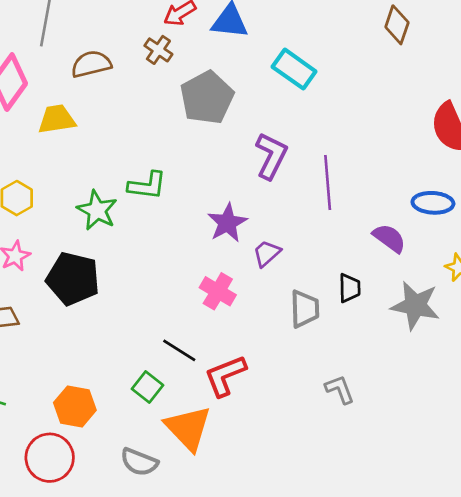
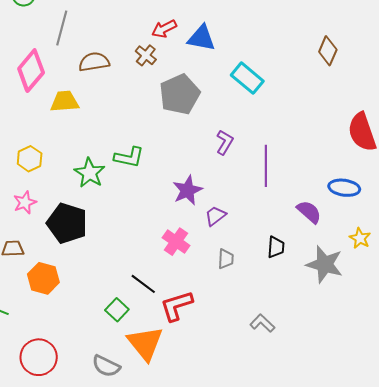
purple L-shape: (271, 156) -> (225, 142), size x0.7
gray trapezoid: (305, 309) -> (226, 259), moved, size x0.7
gray L-shape: (340, 389) -> (262, 323), turned -30
orange hexagon: (75, 406) -> (43, 278), moved

